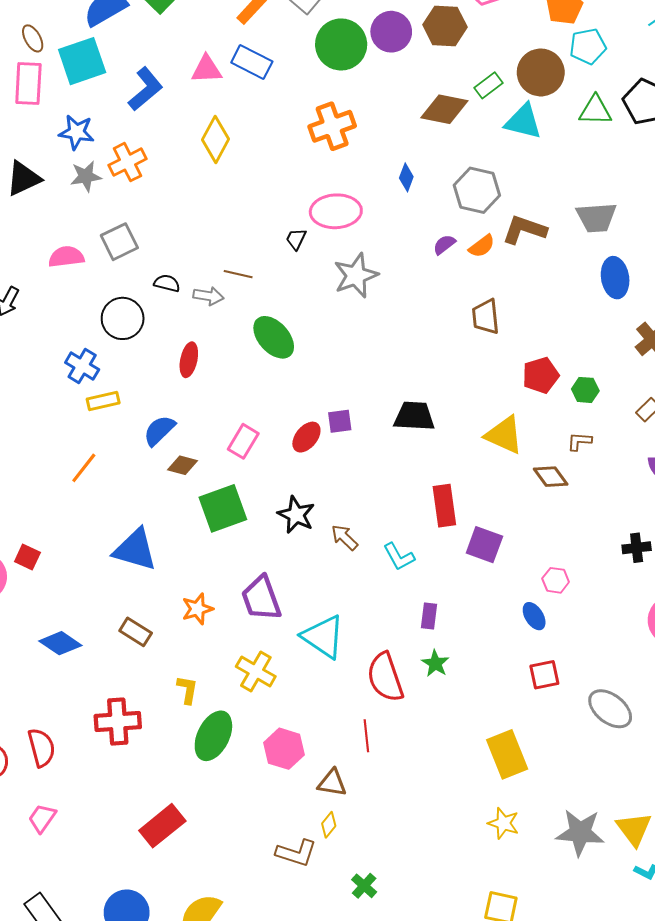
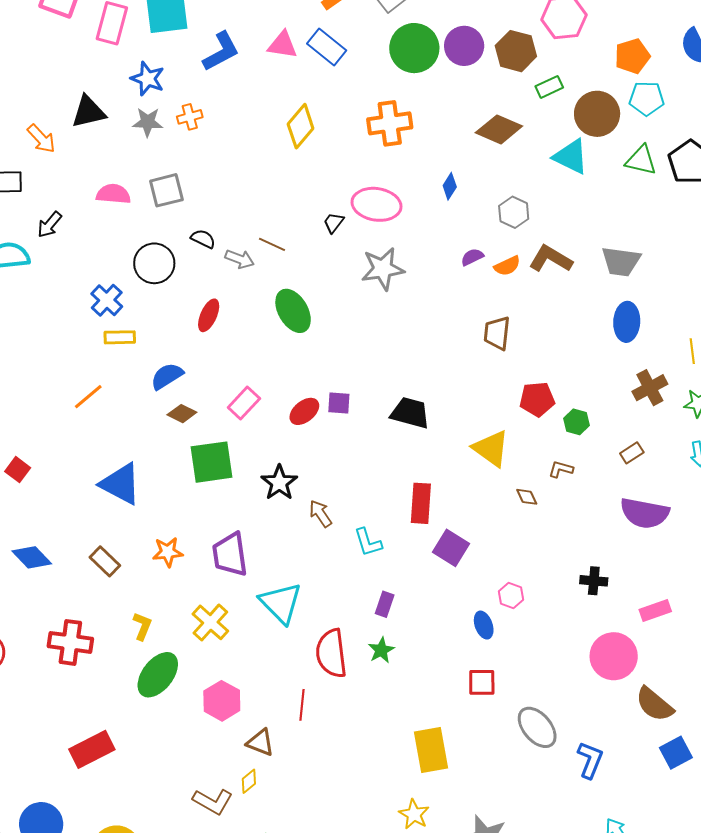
green rectangle: (489, 85) -> (549, 87), moved
yellow diamond: (215, 139) -> (301, 126), moved
orange cross: (127, 162) -> (190, 117), size x0.7
gray hexagon: (477, 190) -> (514, 212), size x0.7
brown diamond: (551, 477) -> (527, 497), size x0.7

